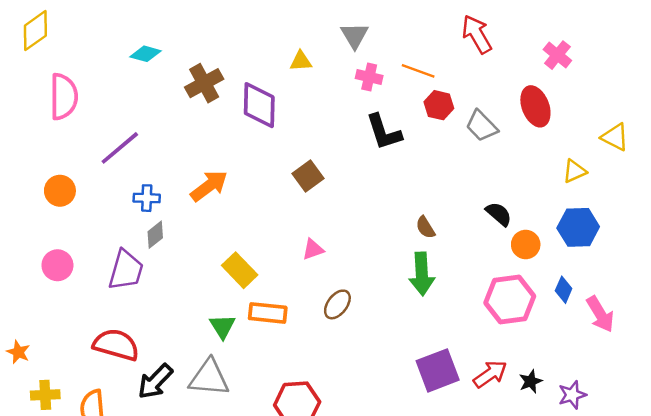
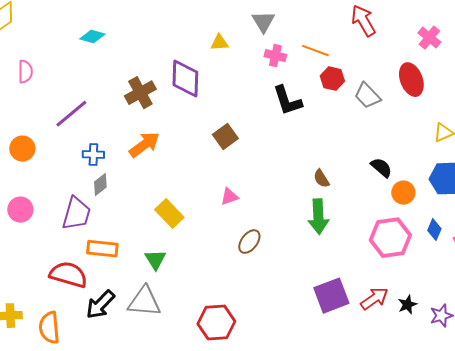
brown cross: (204, 83) -> (140, 93), moved
pink semicircle: (64, 97) -> (25, 72), size x0.6
orange rectangle: (268, 313) -> (102, 249), moved

